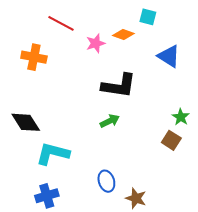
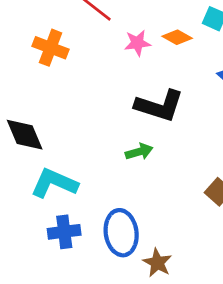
blue ellipse: (106, 181) -> (121, 233), size x1.5
blue cross: (47, 196) -> (64, 232), moved

